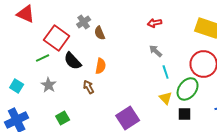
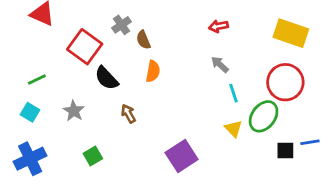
green line: (43, 58) -> (37, 79), moved
orange semicircle: (101, 66) -> (153, 71), moved
black square: (185, 114) -> (285, 150), moved

